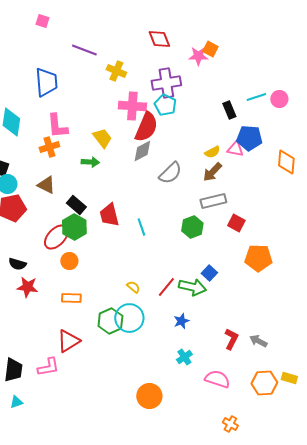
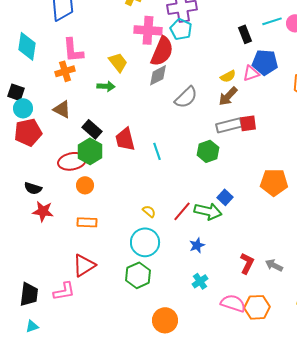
pink triangle: (235, 149) -> (251, 73), turned -30
red square: (236, 223) -> (248, 123), moved, turned -36
red ellipse: (56, 237) -> (72, 161), turned 36
green hexagon: (110, 321) -> (138, 275), moved
orange hexagon: (264, 383) -> (257, 307), moved

